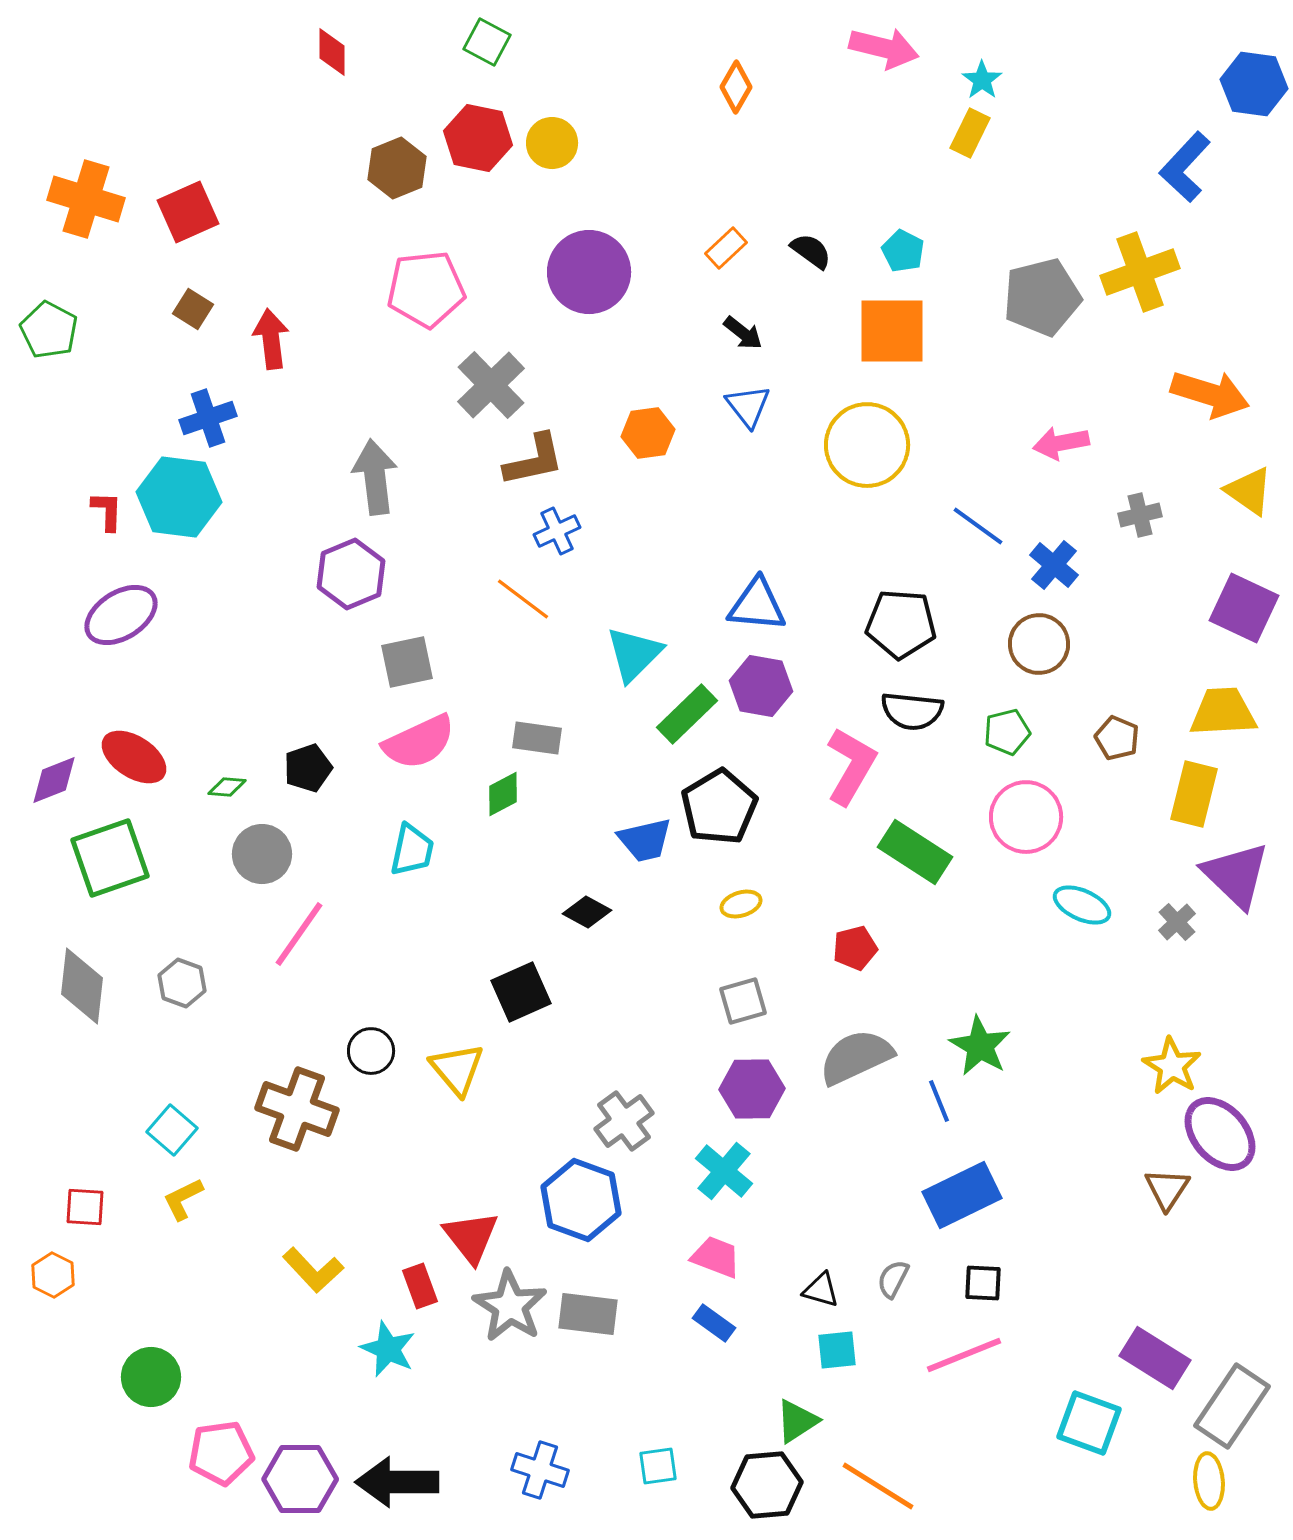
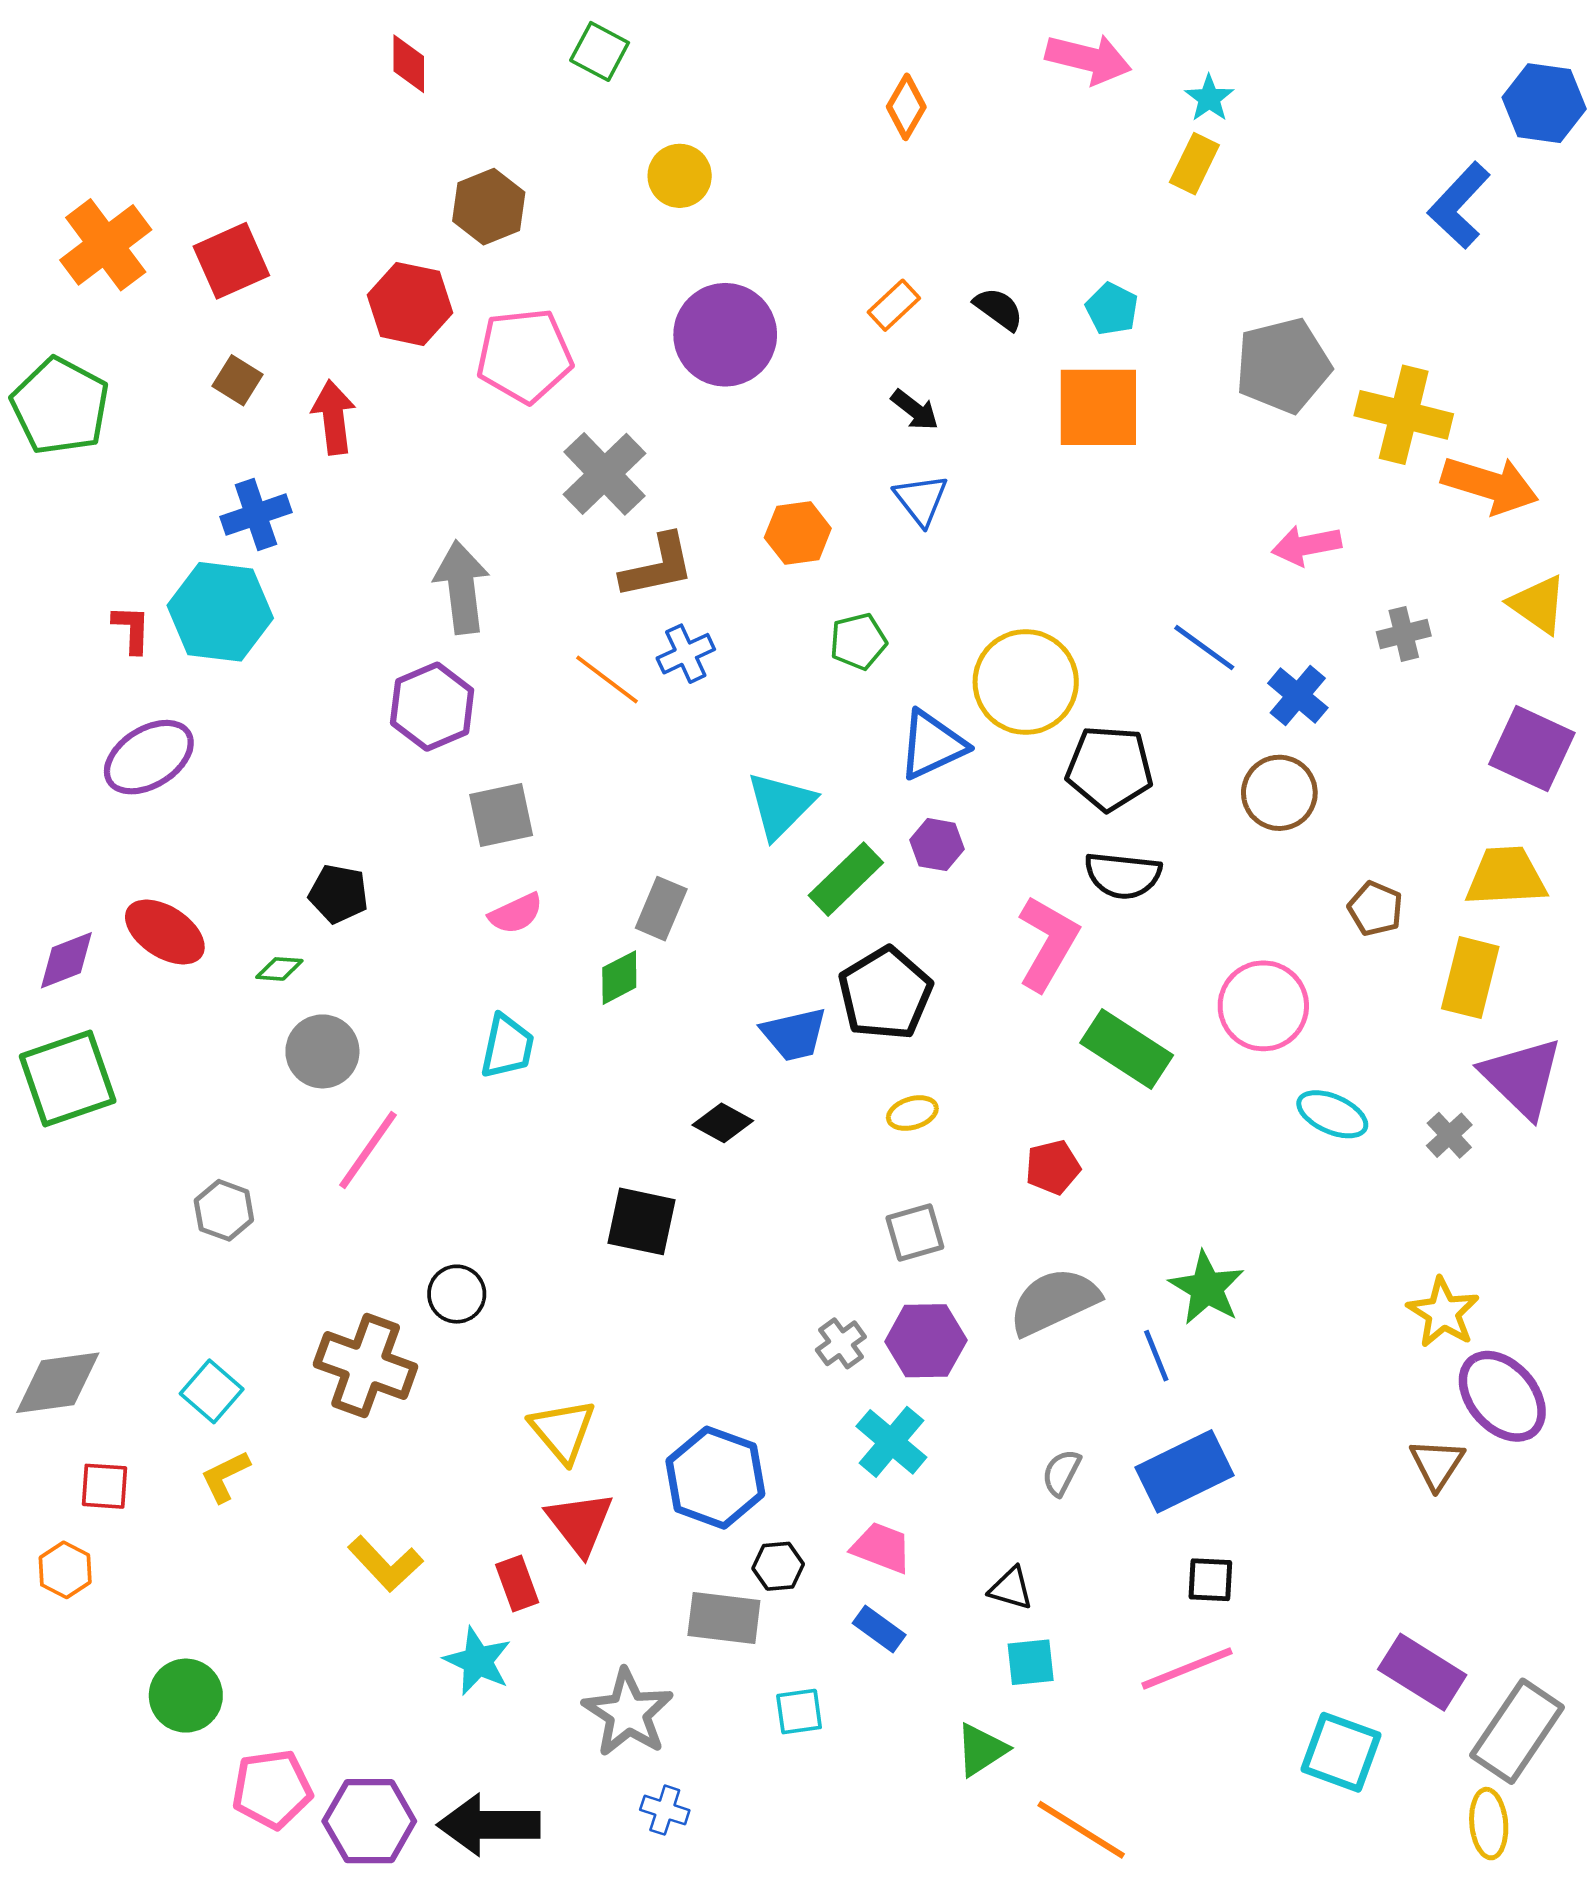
red hexagon: (478, 138) -> (410, 304), moved
orange cross: (86, 199) -> (106, 245), turned 36
yellow cross: (1140, 272) -> (1404, 415), moved, turned 34
green pentagon: (49, 330) -> (60, 406), size x1.4
yellow circle: (867, 445) -> (1026, 682), moved
orange line: (523, 599) -> (607, 680), moved
blue triangle: (757, 605) -> (932, 745), turned -30
purple hexagon: (761, 686) -> (937, 845), size x0.7
green pentagon: (1007, 732) -> (858, 641), moved
gray rectangle: (537, 738) -> (661, 909), turned -75
pink semicircle: (419, 742) -> (516, 914), size x0.6
black pentagon: (308, 768) -> (338, 894), moved, turned 30
green square: (110, 858) -> (68, 1079), moved
gray diamond: (82, 986) -> (58, 1383), moved, turned 76
black square: (521, 992) -> (641, 1221), turned 36
yellow triangle: (457, 1069) -> (563, 1431), moved
gray cross: (624, 1121) -> (841, 1343), moved, size x0.7
gray semicircle: (893, 1279) -> (1061, 1473), moved
gray star: (510, 1306) -> (628, 1713), moved
cyan square: (658, 1466) -> (799, 1712), moved
blue cross: (540, 1470) -> (665, 1810), size x0.7
black hexagon: (767, 1485) -> (778, 1566), moved, size x0.6

